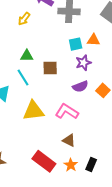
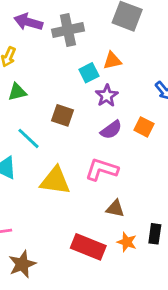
green triangle: (27, 56) -> (17, 92), moved
brown square: (50, 68) -> (62, 115), turned 35
yellow triangle: (33, 111) -> (55, 181), turned 30

